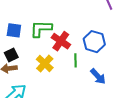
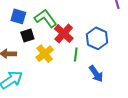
green L-shape: (41, 29) -> (46, 18), turned 45
black square: (11, 55) -> (27, 36), moved

